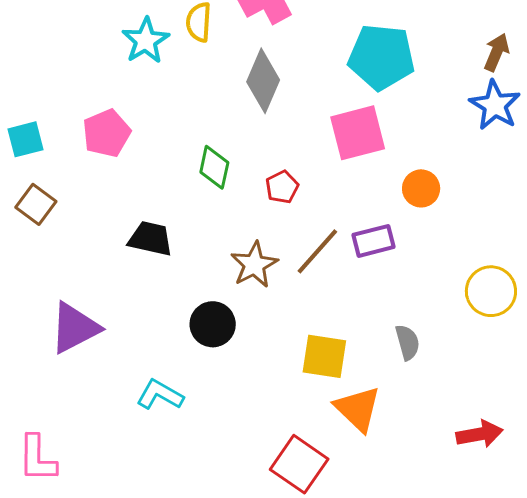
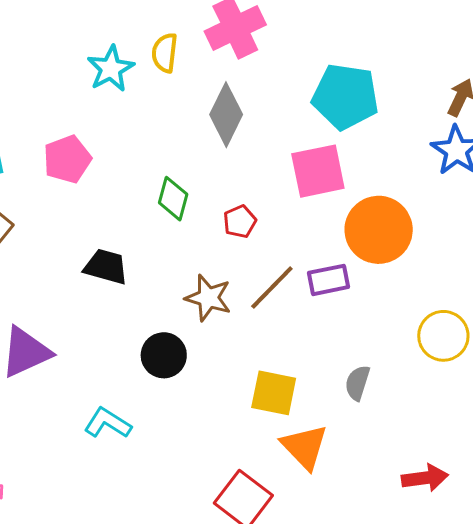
orange circle: (421, 188) -> (379, 230), size x1.8
brown star: (254, 265) -> (208, 298), turned -30
gray semicircle: (407, 342) -> (357, 383), turned -150

